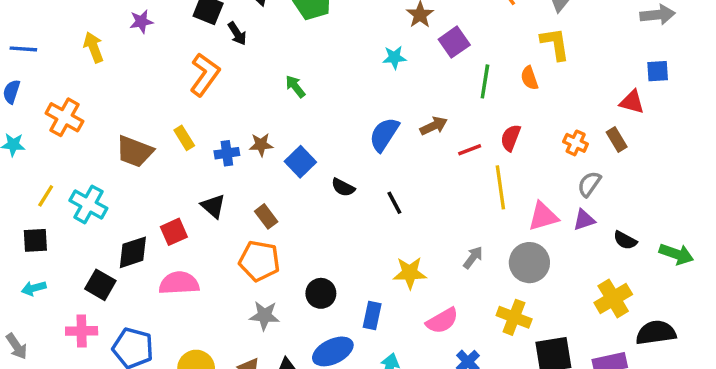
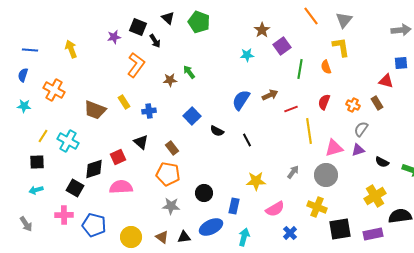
purple star: (141, 22) -> (114, 37), moved
red semicircle: (511, 138) -> (324, 102), moved
brown star: (261, 145) -> (170, 80), moved

